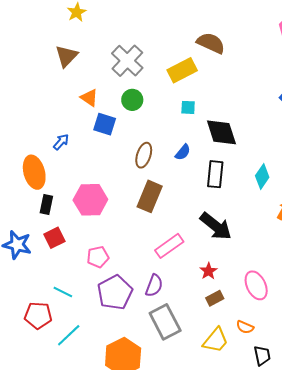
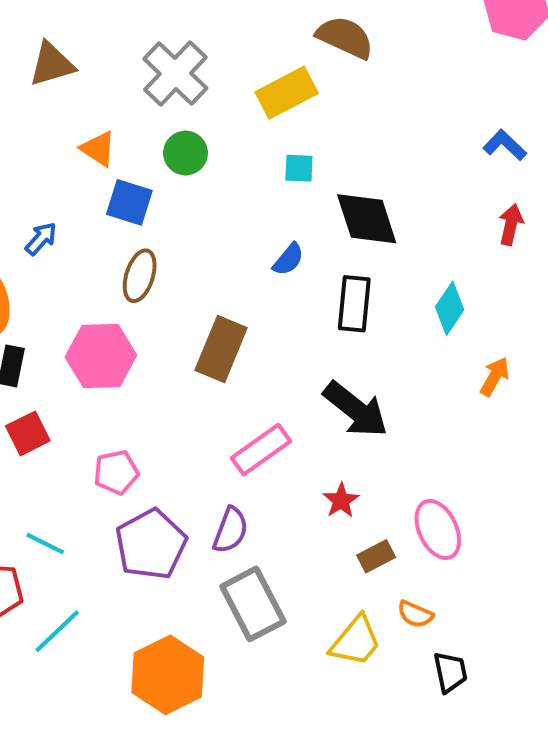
brown triangle: (66, 56) -> (52, 64), turned 30
brown ellipse: (144, 155) -> (140, 276), moved
brown rectangle: (215, 298) -> (376, 556), moved

